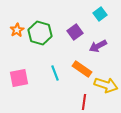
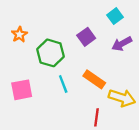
green hexagon: (40, 33) -> (50, 53), moved
purple arrow: (98, 46) -> (122, 44), moved

